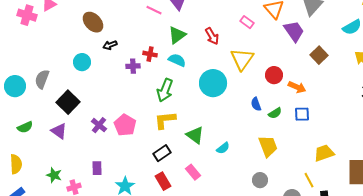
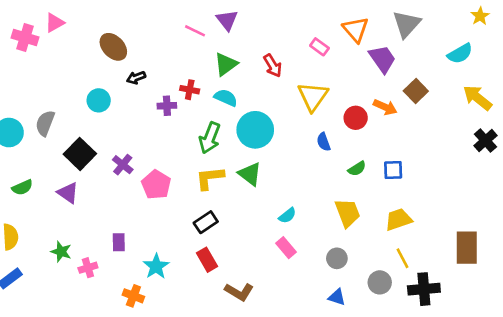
cyan circle: (213, 83) -> (255, 130), moved
orange arrow: (297, 87) -> (385, 107), moved
blue semicircle: (256, 104) -> (323, 142), moved
purple cross: (99, 125) -> (123, 165), moved
green triangle: (195, 135) -> (250, 174), moved
yellow trapezoid: (324, 153) -> (398, 220), moved
pink rectangle: (193, 172) -> (286, 248), moved

